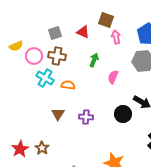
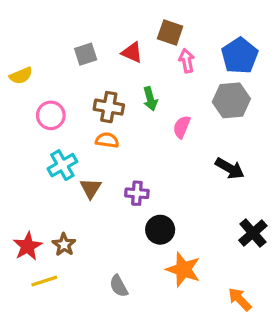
pink circle: (34, 56) -> (51, 115), moved
brown cross: (57, 56) -> (109, 107), moved
green arrow: (94, 60) -> (150, 99), turned 144
cyan cross: (45, 78) -> (62, 165), moved, turned 30
black circle: (123, 114) -> (160, 230), moved

